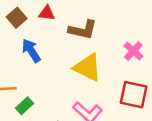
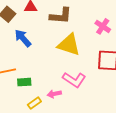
green rectangle: (25, 106) -> (24, 82), turned 48

